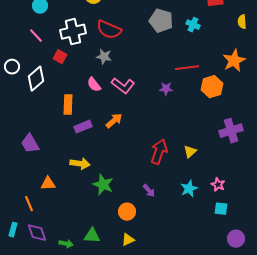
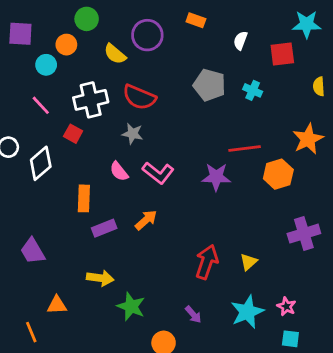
purple star: (166, 89) -> (216, 177), size x1.5
cyan star: (189, 189) -> (247, 312), size x1.4

